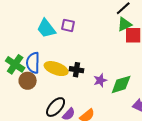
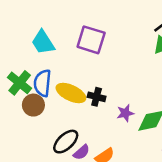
purple square: (68, 25) -> (91, 40), size x1.6
cyan trapezoid: (46, 29) -> (43, 42), moved

